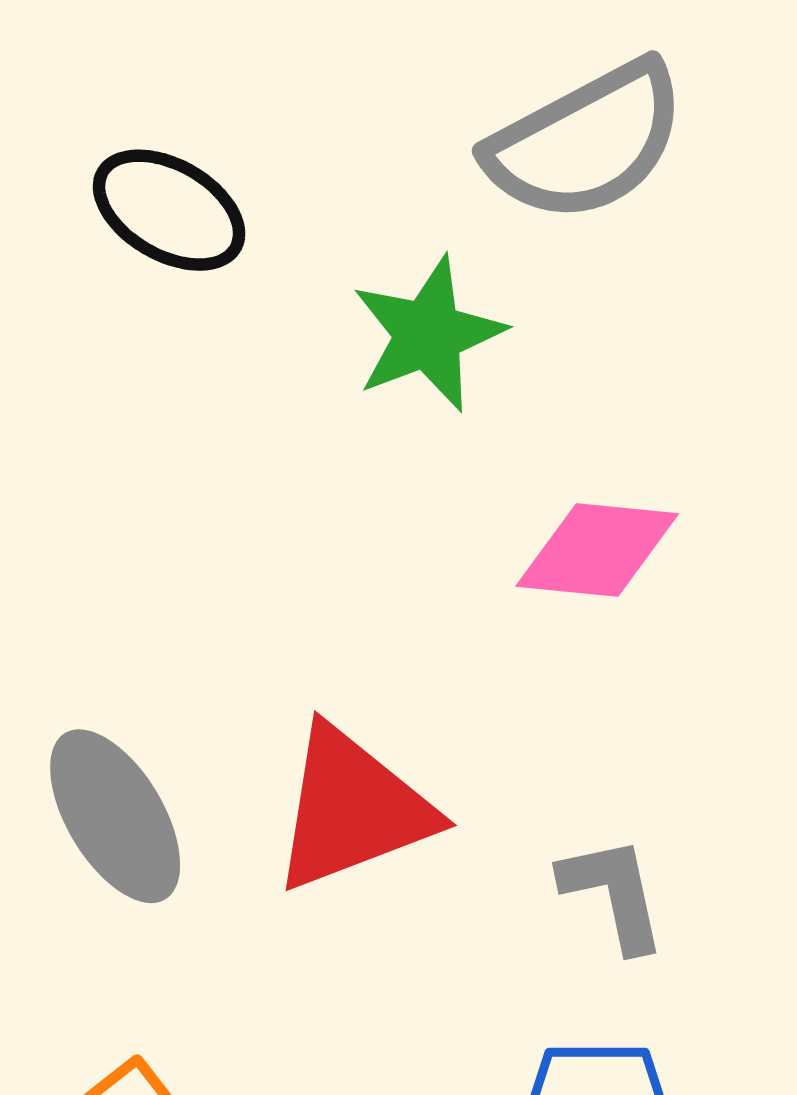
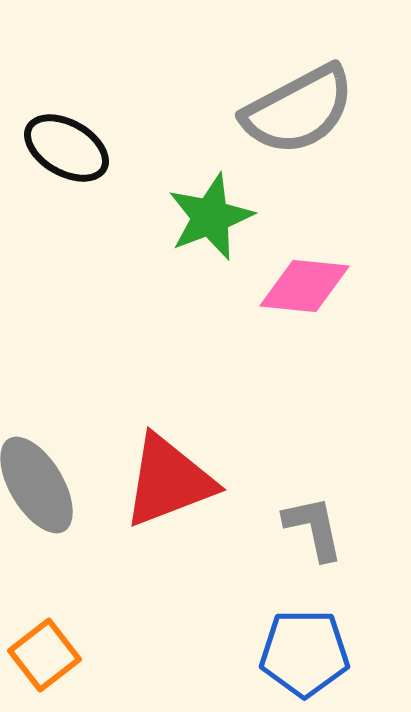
pink diamond: (597, 550) -> (304, 286), moved

